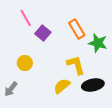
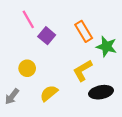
yellow L-shape: (76, 65) -> (83, 70), turned -105
yellow semicircle: (62, 86) -> (49, 93), moved

